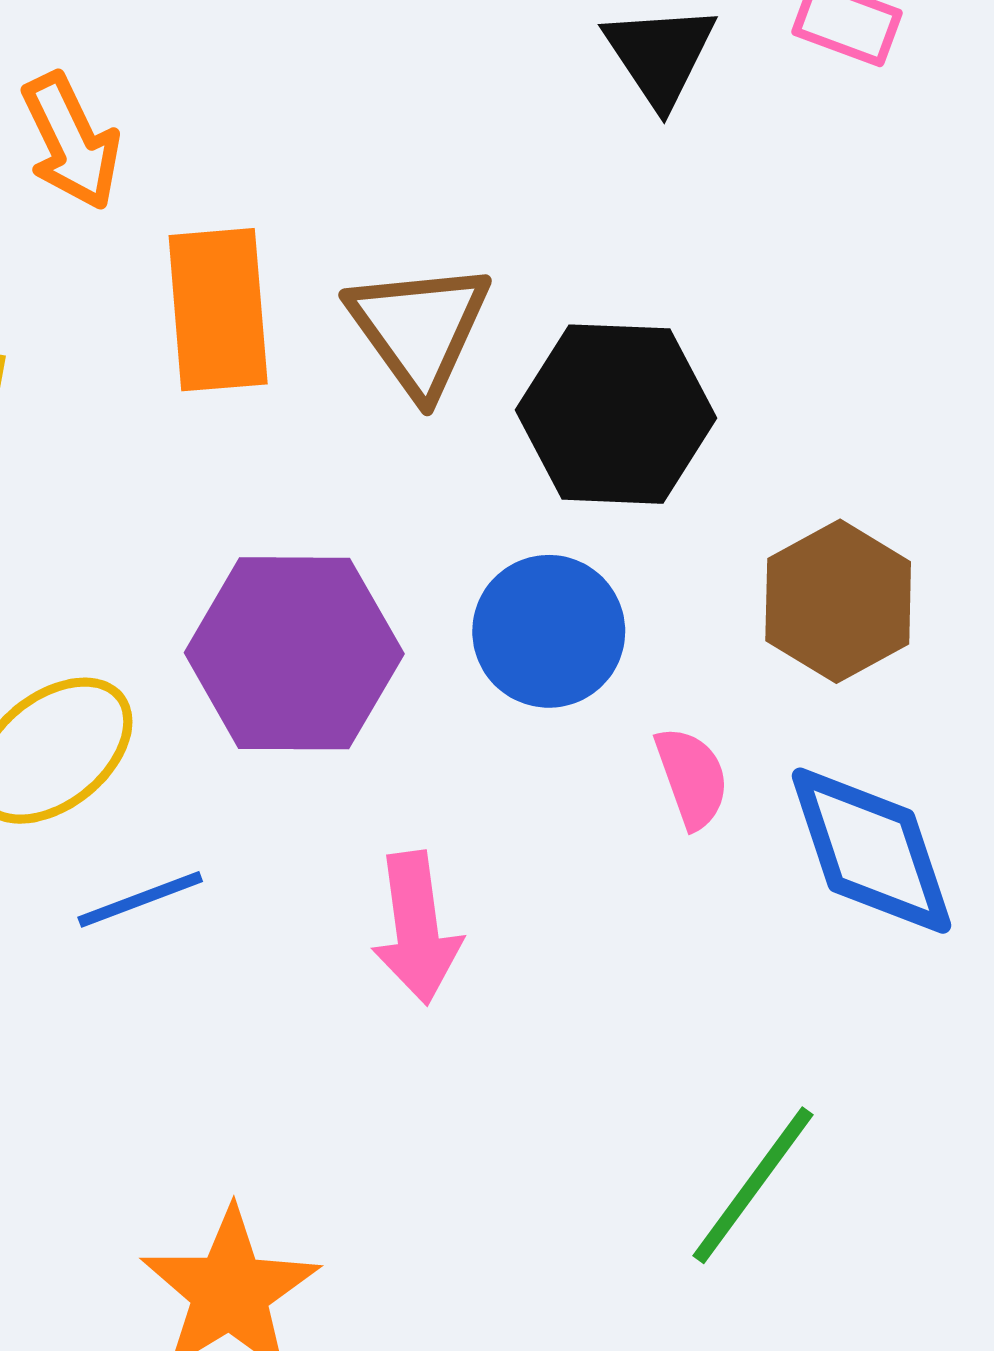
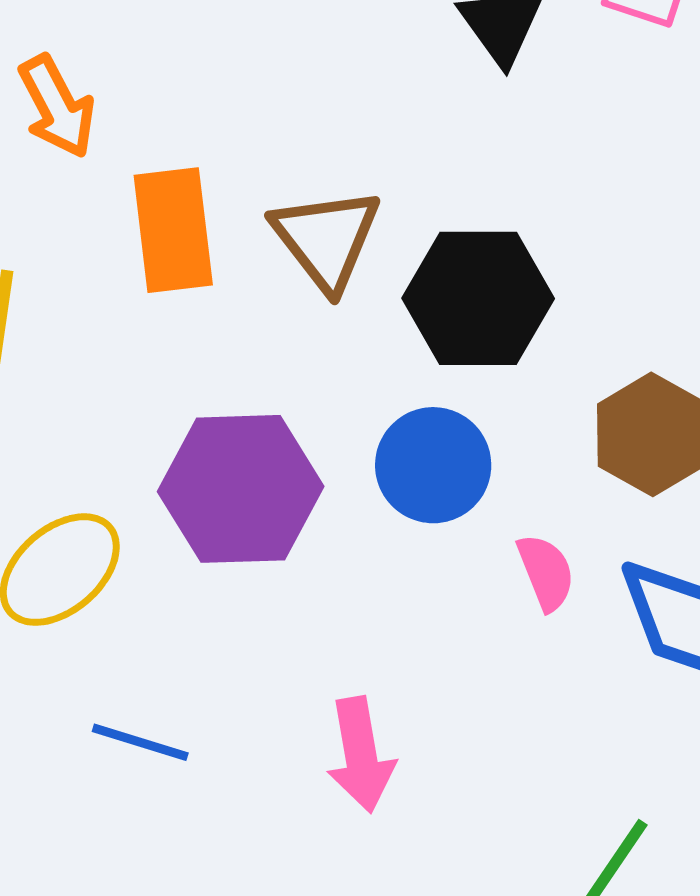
blue line: (140, 899) -> (140, 742), moved, turned 40
pink arrow: (417, 928) -> (361, 755), moved

